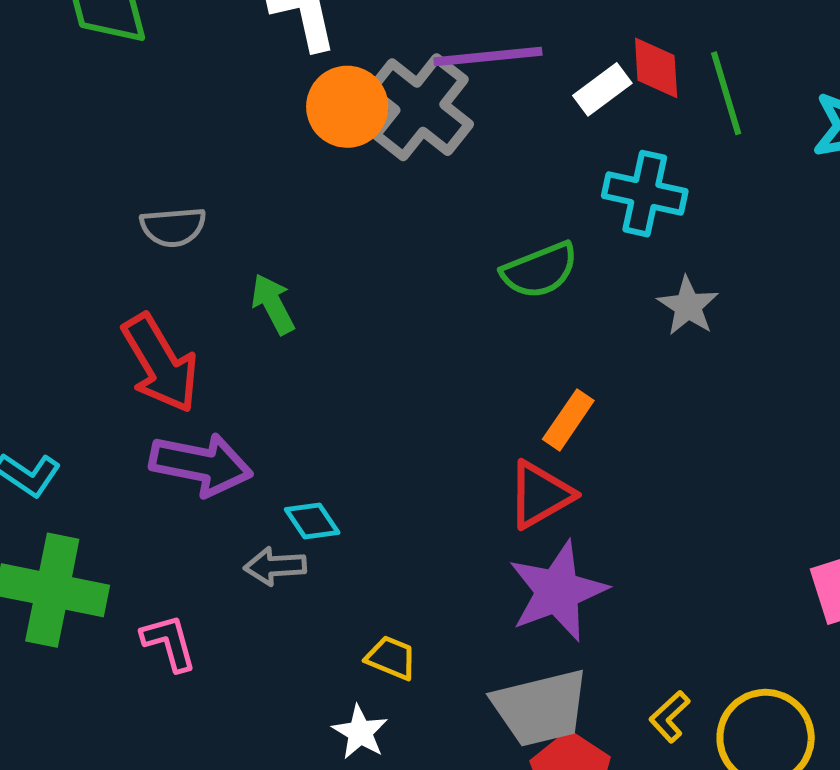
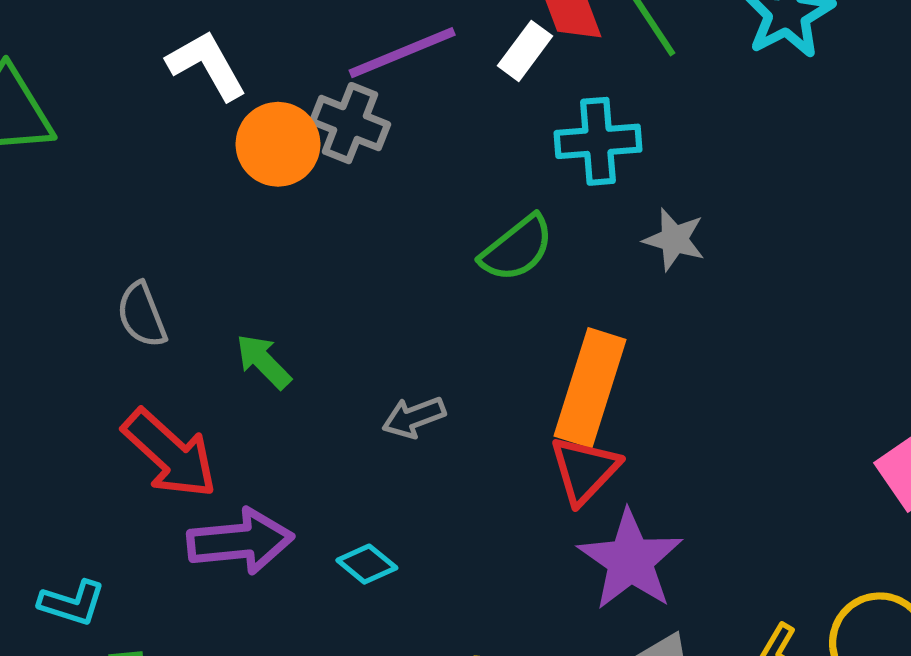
gray cross: (420, 107) -> (350, 123), size x0.7
gray semicircle: (173, 227) -> (142, 315), turned 90
orange rectangle: (568, 420) -> (590, 388), size x1.8
gray arrow: (275, 566) -> (414, 417), moved

